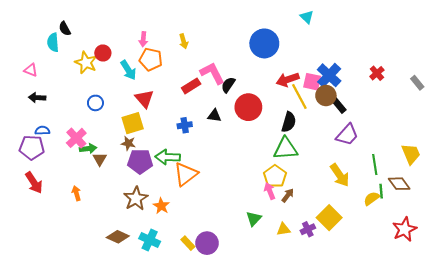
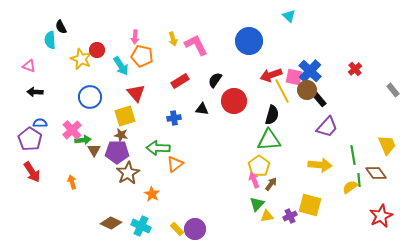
pink L-shape: (212, 73) -> (196, 45), moved
gray rectangle: (417, 83) -> (393, 90), moved
blue circle: (95, 103) -> (90, 97), size x1.5
purple pentagon: (32, 148) -> (30, 139), turned 30
purple pentagon: (140, 161) -> (117, 152), moved
orange triangle: (186, 174) -> (175, 164), size x0.7
yellow arrow: (340, 175) -> (320, 165), turned -50
brown star: (136, 198) -> (128, 173), moved
yellow square: (329, 218) -> (310, 205), turned -30
green triangle: (254, 219) -> (257, 204), moved

